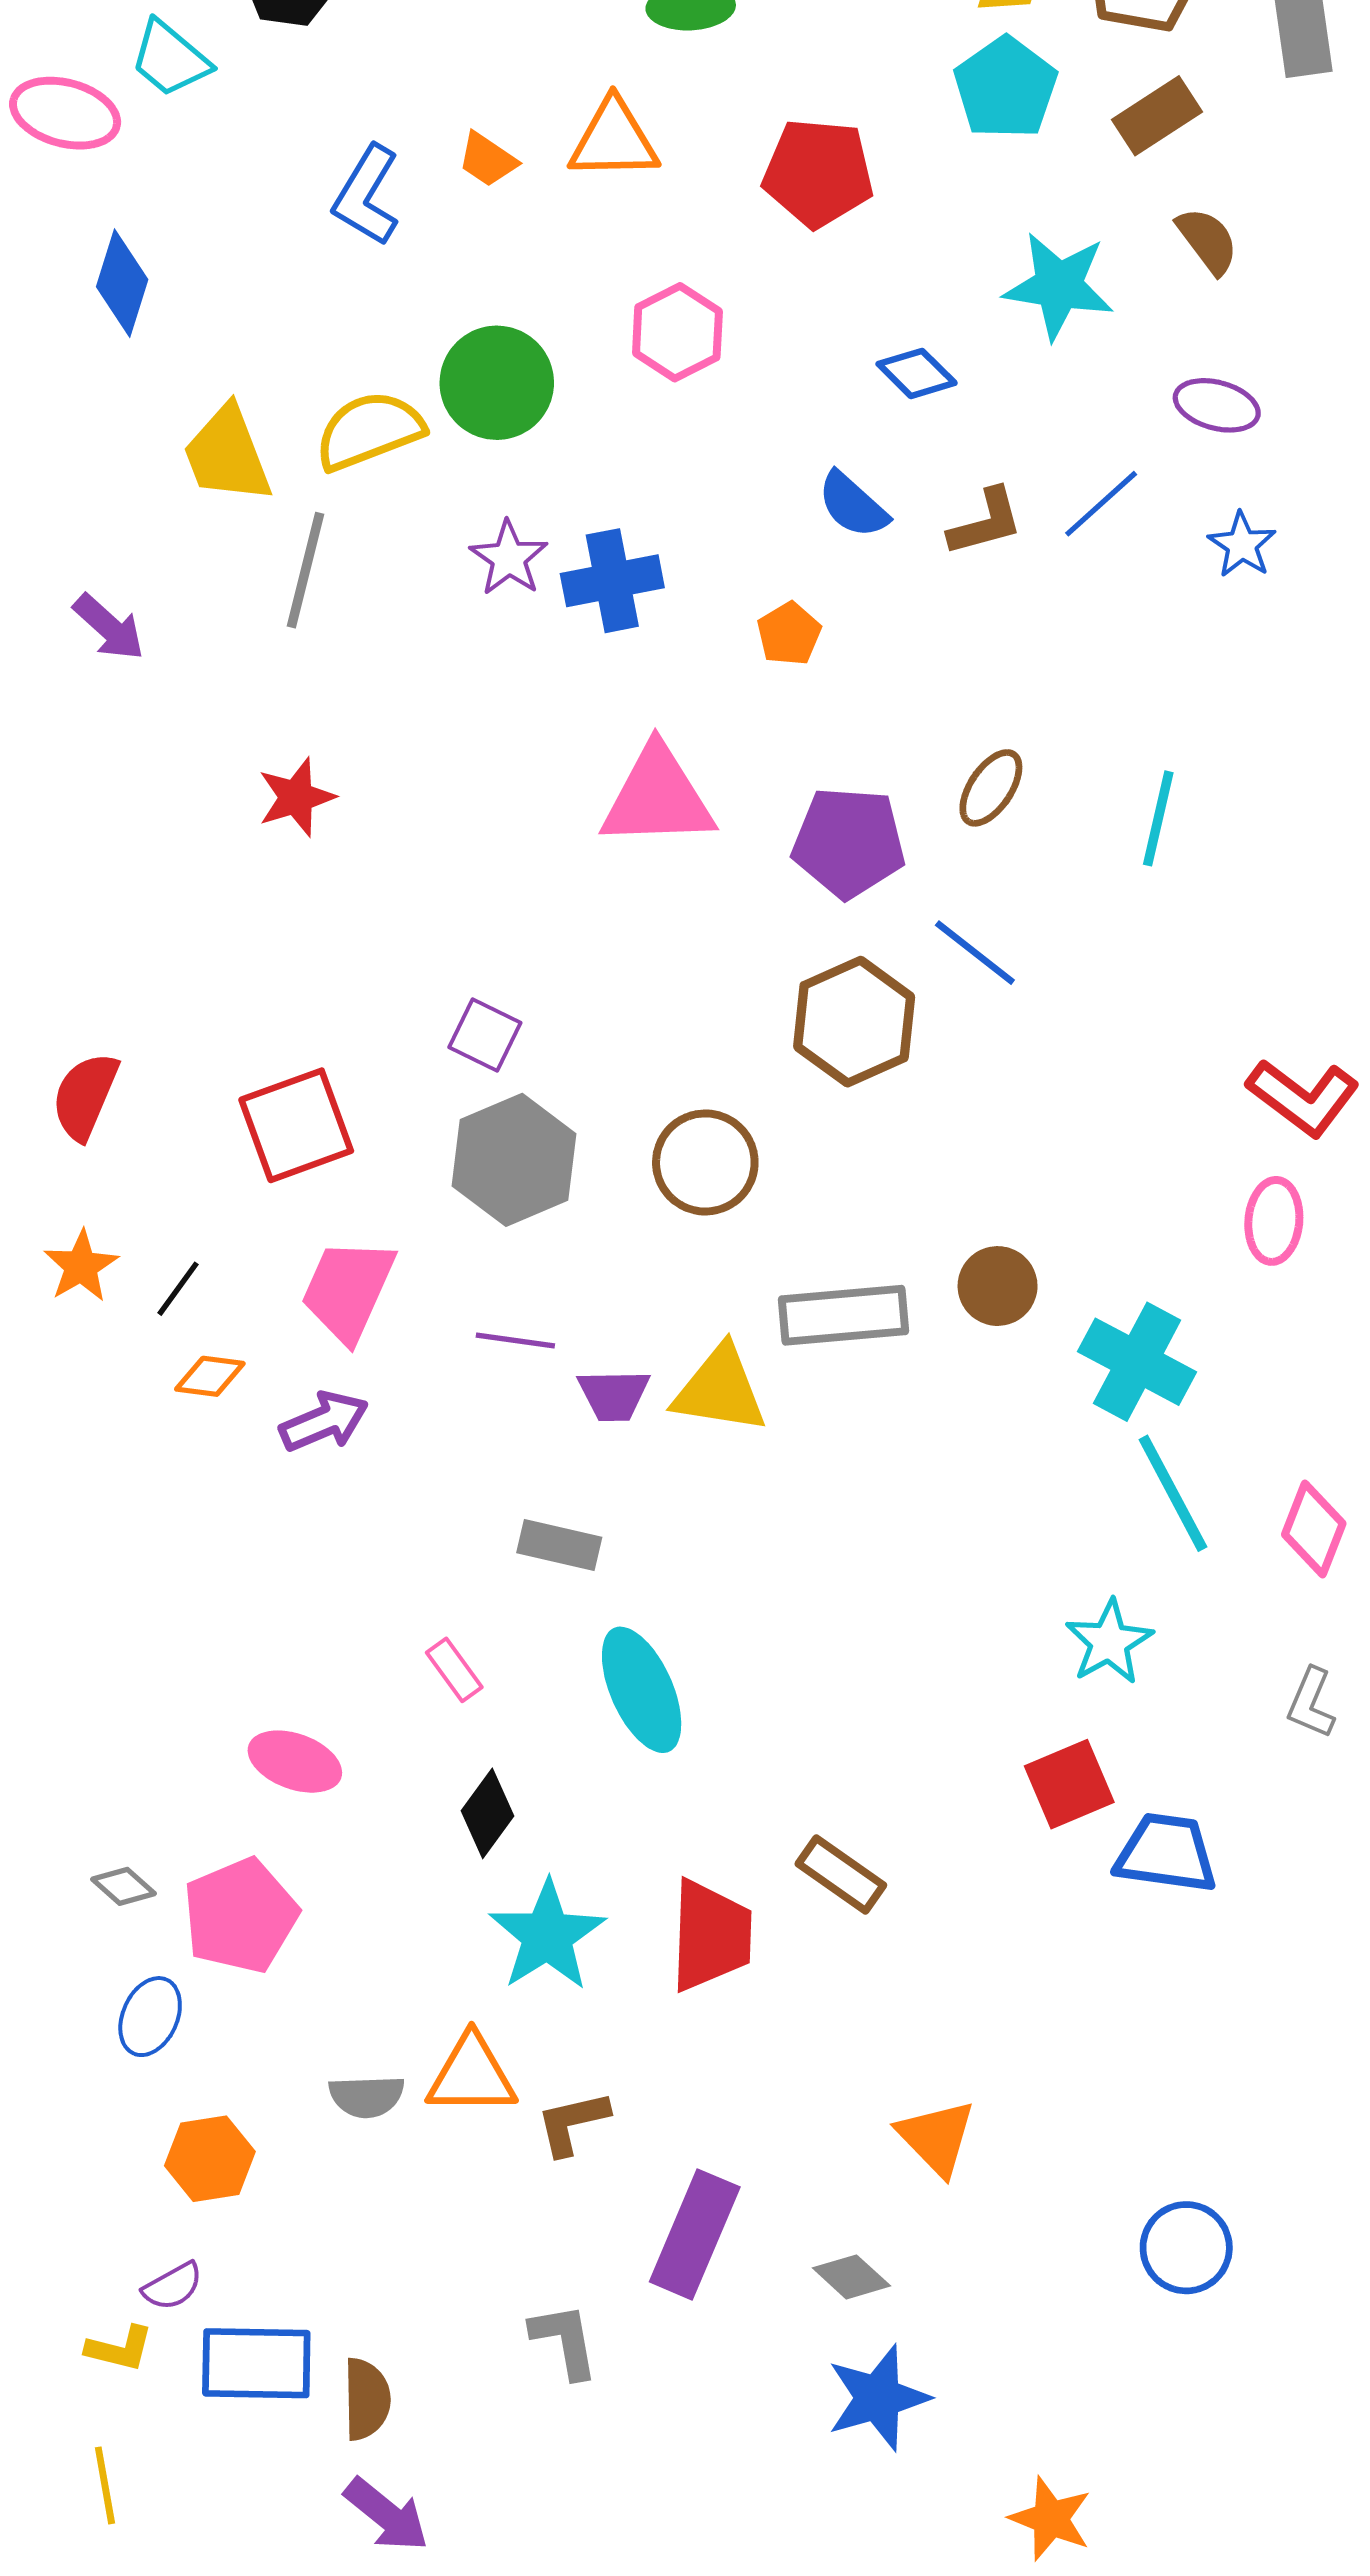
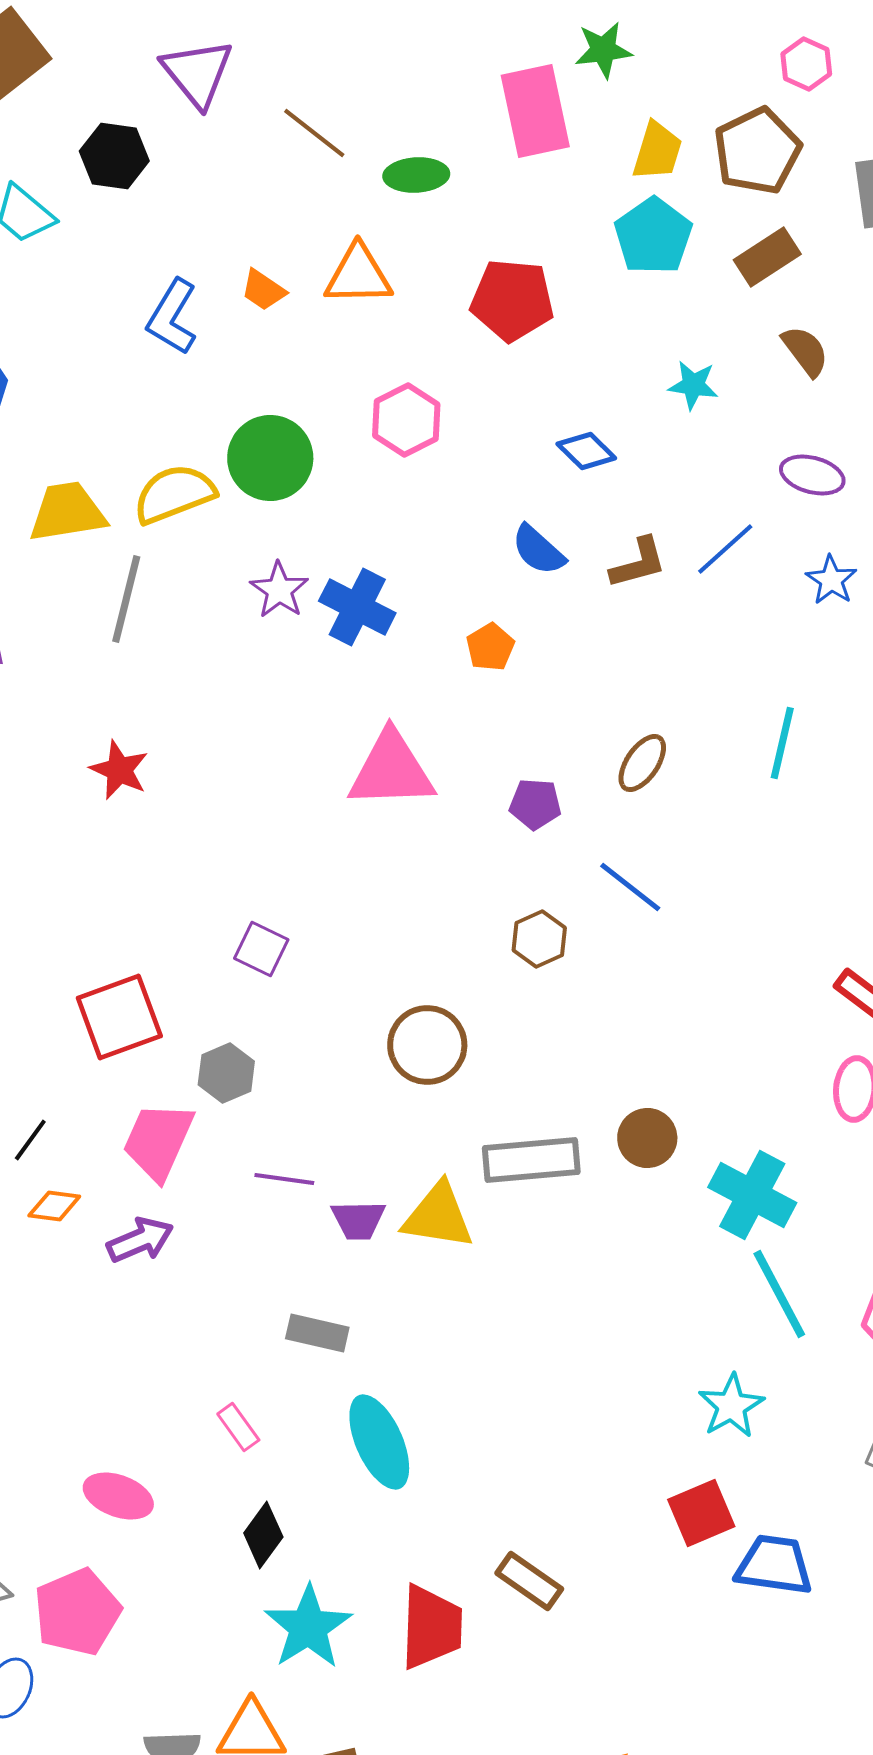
cyan star: (1059, 286) -> (693, 385), size x0.6
yellow trapezoid: (227, 454) -> (67, 512), turned 102
blue cross: (612, 581) -> (357, 607), turned 38
red star: (296, 797) -> (119, 770), turned -30
cyan line: (1158, 818) -> (782, 743), moved
purple pentagon: (849, 842) -> (535, 804), size x0.6
brown hexagon: (854, 1022) -> (539, 939), size x0.6
gray hexagon: (514, 1160) -> (226, 1073), moved, size x0.6

